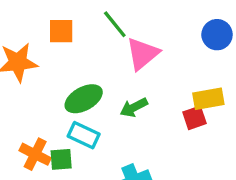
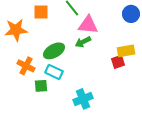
pink triangle: (143, 54) -> (88, 25), turned 45
green arrow: (134, 107) -> (83, 42), moved
orange cross: (35, 154) -> (26, 66), moved

